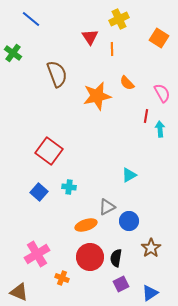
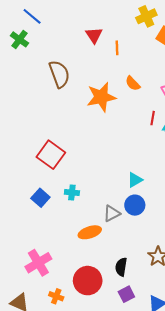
yellow cross: (119, 19) -> (146, 16), moved
green cross: (13, 53) -> (19, 39), moved
blue circle: (129, 221) -> (135, 205), moved
red circle: (90, 257) -> (88, 281), moved
orange cross: (62, 278) -> (56, 296), moved

